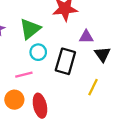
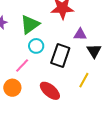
pink line: (24, 75) -> (22, 66), turned -35
red ellipse: (40, 106) -> (50, 91), moved, turned -40

